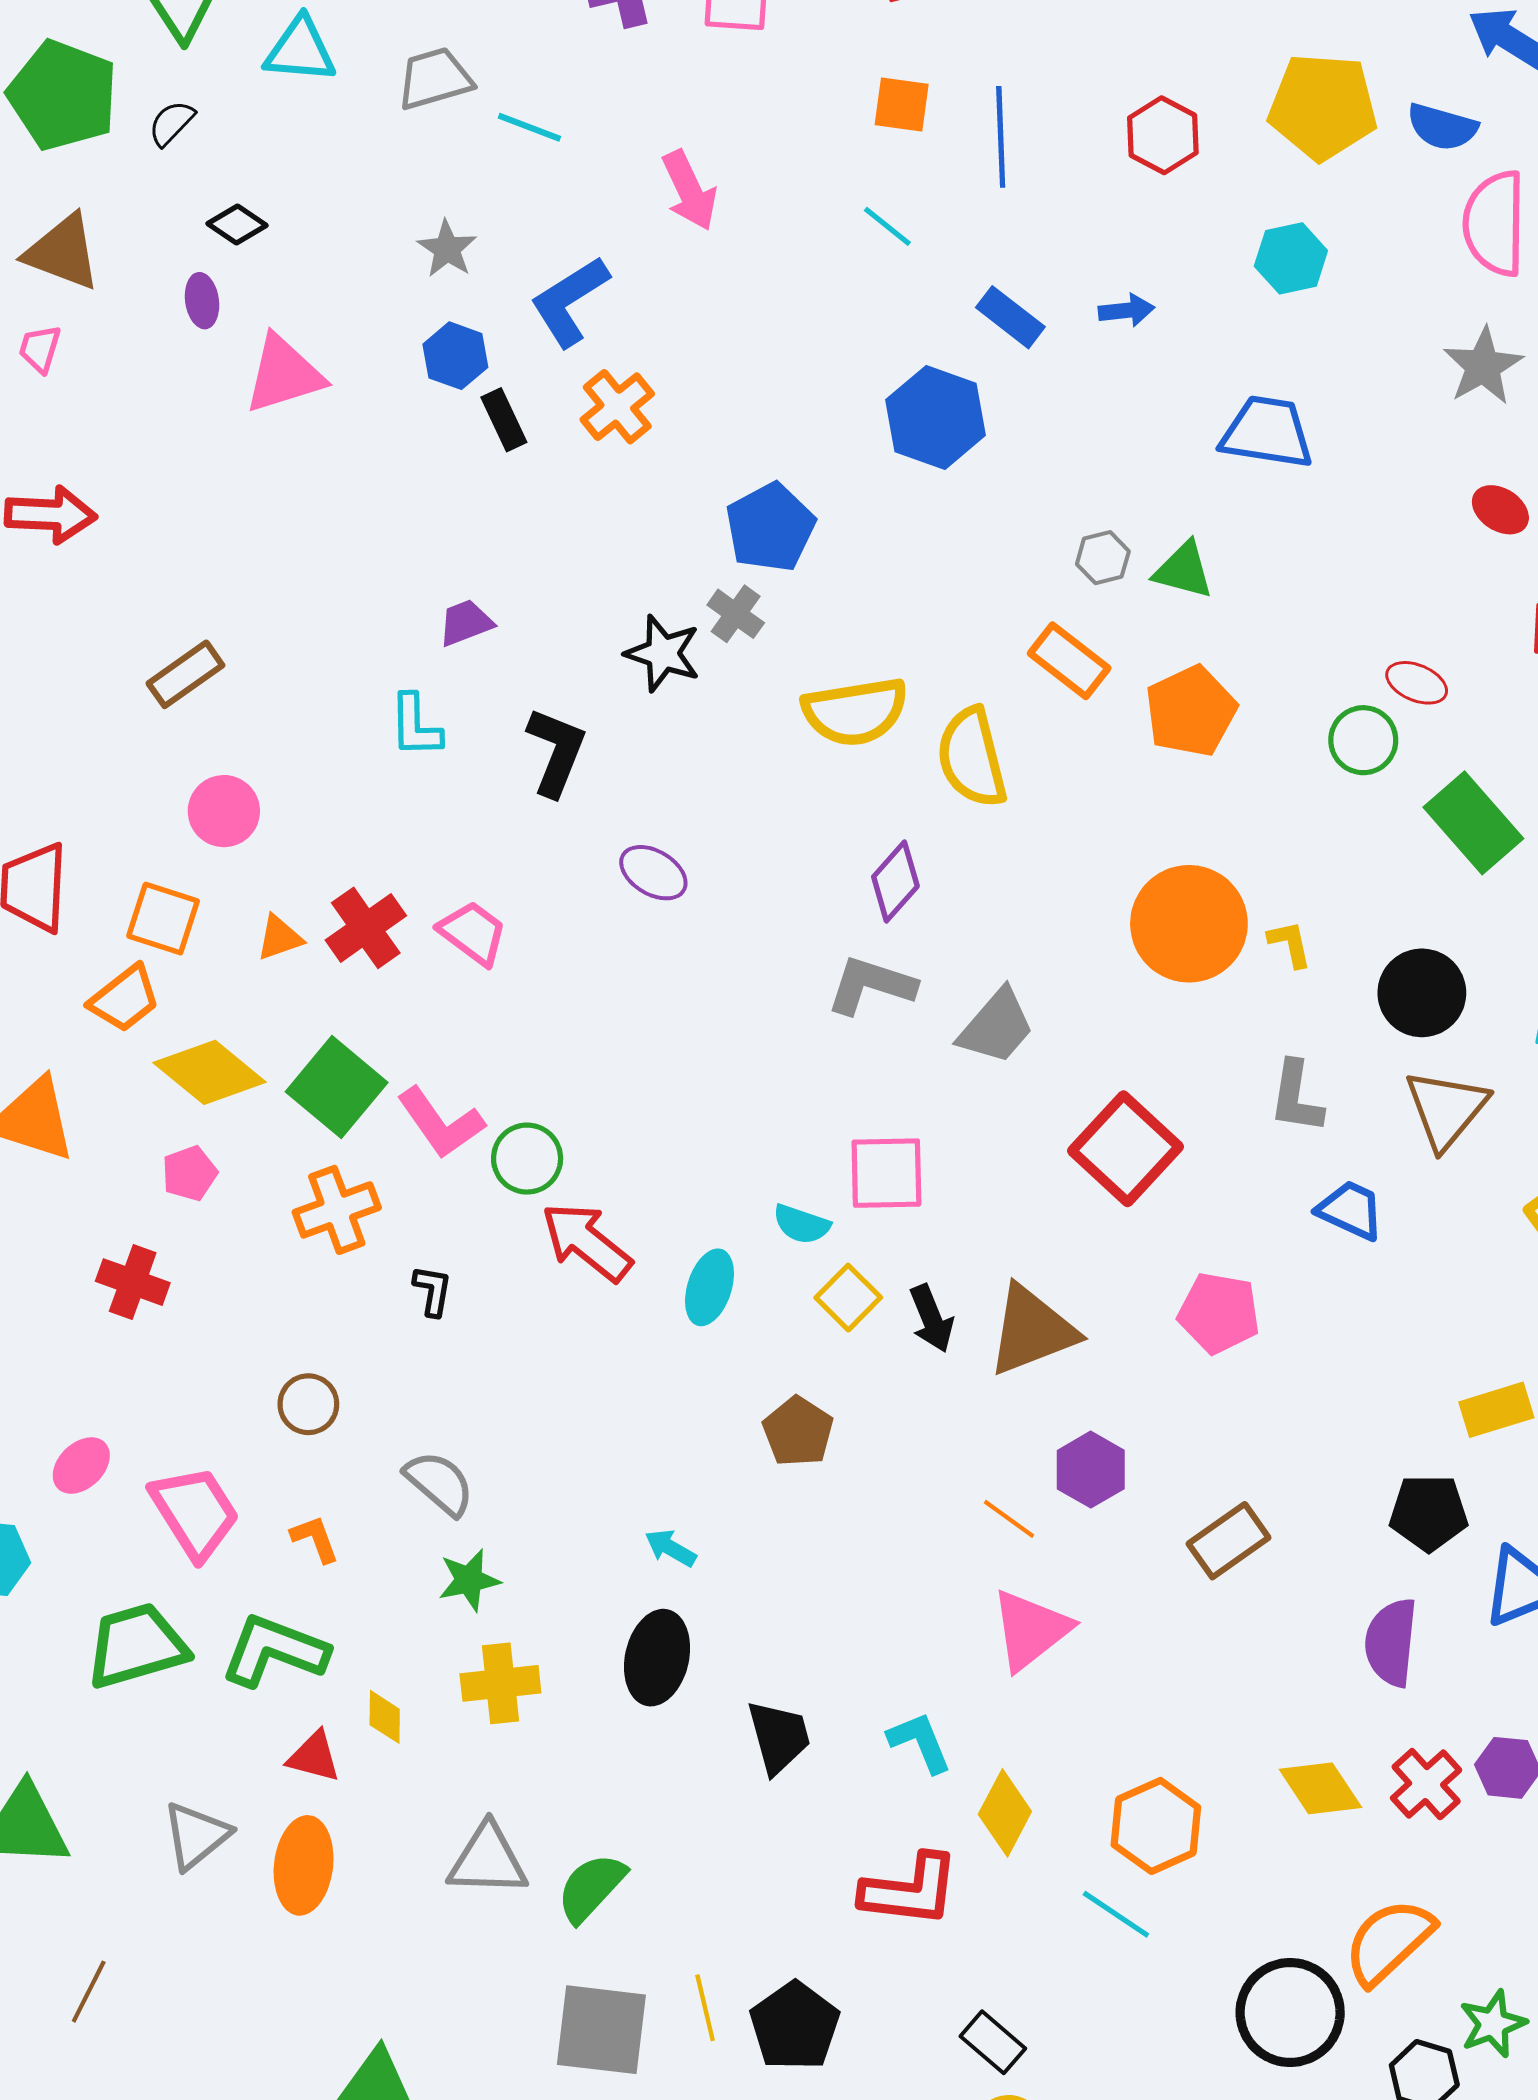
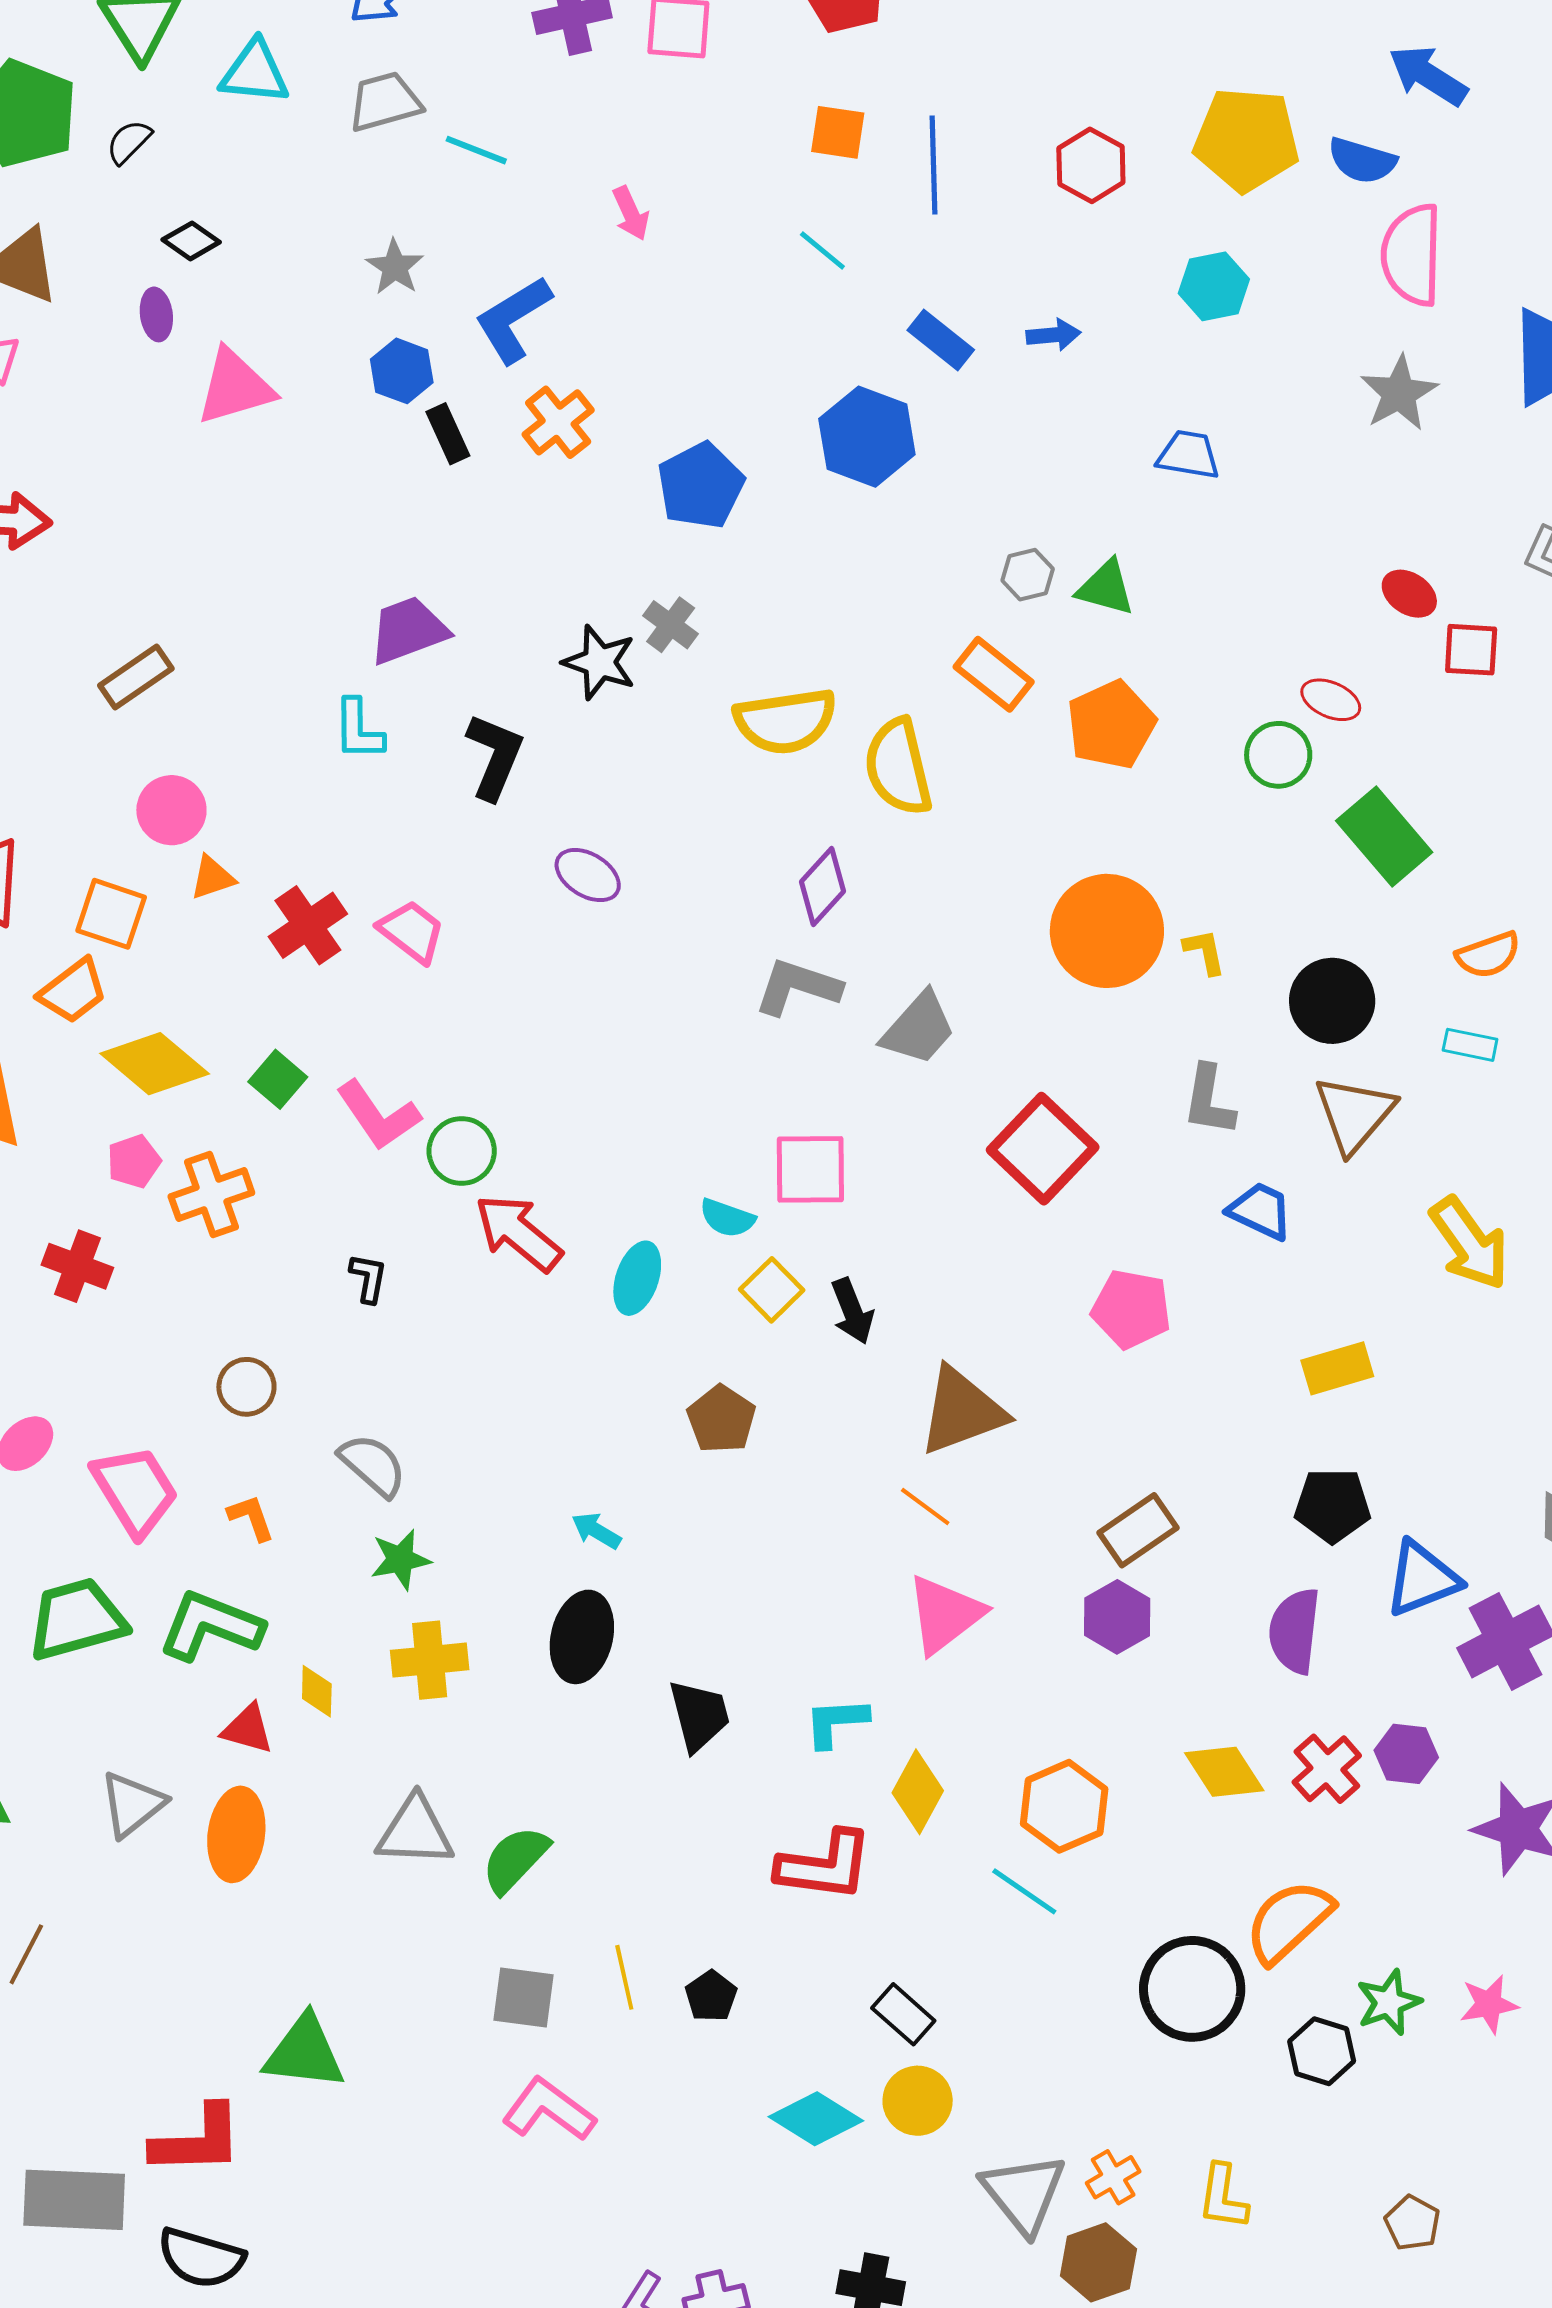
pink arrow: (689, 191) -> (631, 213), size x0.7
blue trapezoid: (1267, 432) -> (1189, 455), size x0.7
red ellipse: (1500, 510) -> (1409, 594), moved
blue pentagon: (770, 527) -> (701, 486), moved
purple trapezoid: (466, 623) -> (408, 630), size x1.5
orange triangle: (279, 938) -> (212, 878), moved
green square: (337, 1087) -> (278, 1079), size x0.6
orange cross: (337, 1210) -> (211, 1195), moved
brown triangle: (1032, 1330) -> (962, 1411), moved
yellow rectangle: (1496, 1410) -> (1337, 1368), moved
purple hexagon: (1091, 1470) -> (1117, 1617), moved
cyan L-shape: (920, 1742) -> (836, 1722), turned -72
black pentagon: (795, 2026) -> (711, 1996), size x0.6
gray square: (601, 2030) -> (523, 1997), size x0.7

